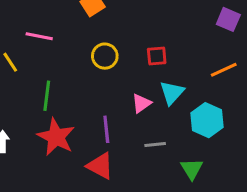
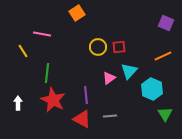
yellow circle: (105, 56) -> (98, 47), moved
gray line: (155, 145) -> (110, 116), moved
green triangle: (192, 169) -> (165, 114), moved

